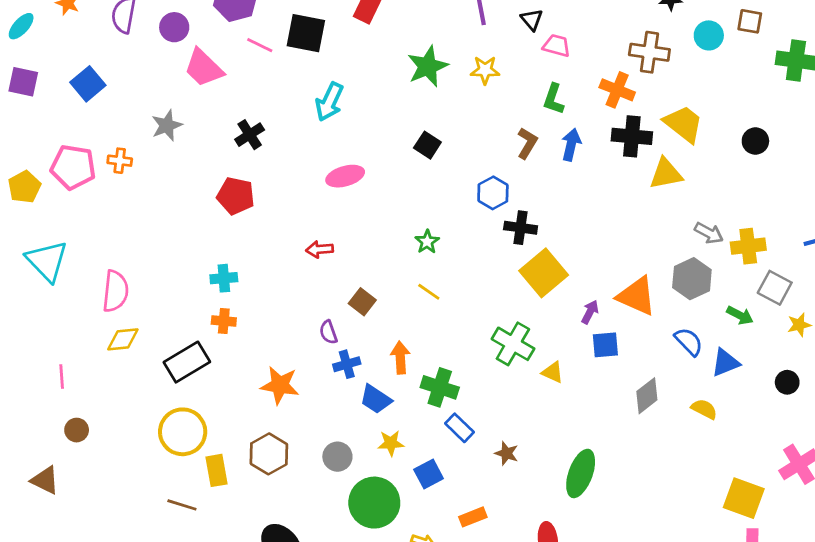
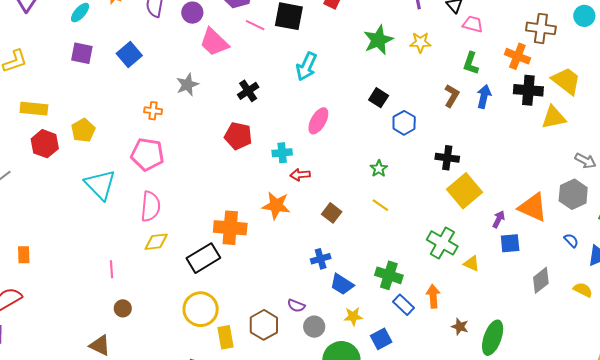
pink pentagon: (73, 167) -> (147, 154), moved
pink ellipse: (345, 176) -> (318, 121), turned -44
blue hexagon: (493, 193) -> (404, 123), moved
cyan cross: (224, 278) -> (282, 153), moved
orange cross: (224, 321) -> (230, 228), size x1.8
purple semicircle: (328, 332) -> (296, 306), moved, turned -48
blue semicircle: (689, 342) -> (571, 240), size x0.7
orange arrow: (400, 358) -> (433, 296), moved
orange star: (280, 385) -> (276, 205), moved
brown star: (506, 453) -> (460, 327), moved

